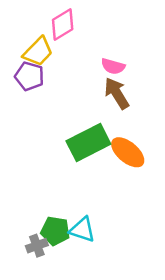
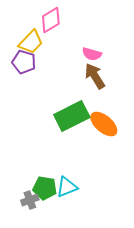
cyan triangle: (82, 230) -> (67, 187), turned -40

